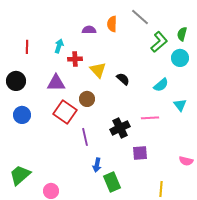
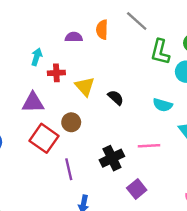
green L-shape: (159, 42) -> (160, 52), turned 145
cyan semicircle: (161, 85) -> (163, 105), turned 56
purple square: (140, 153) -> (137, 189), turned -35

